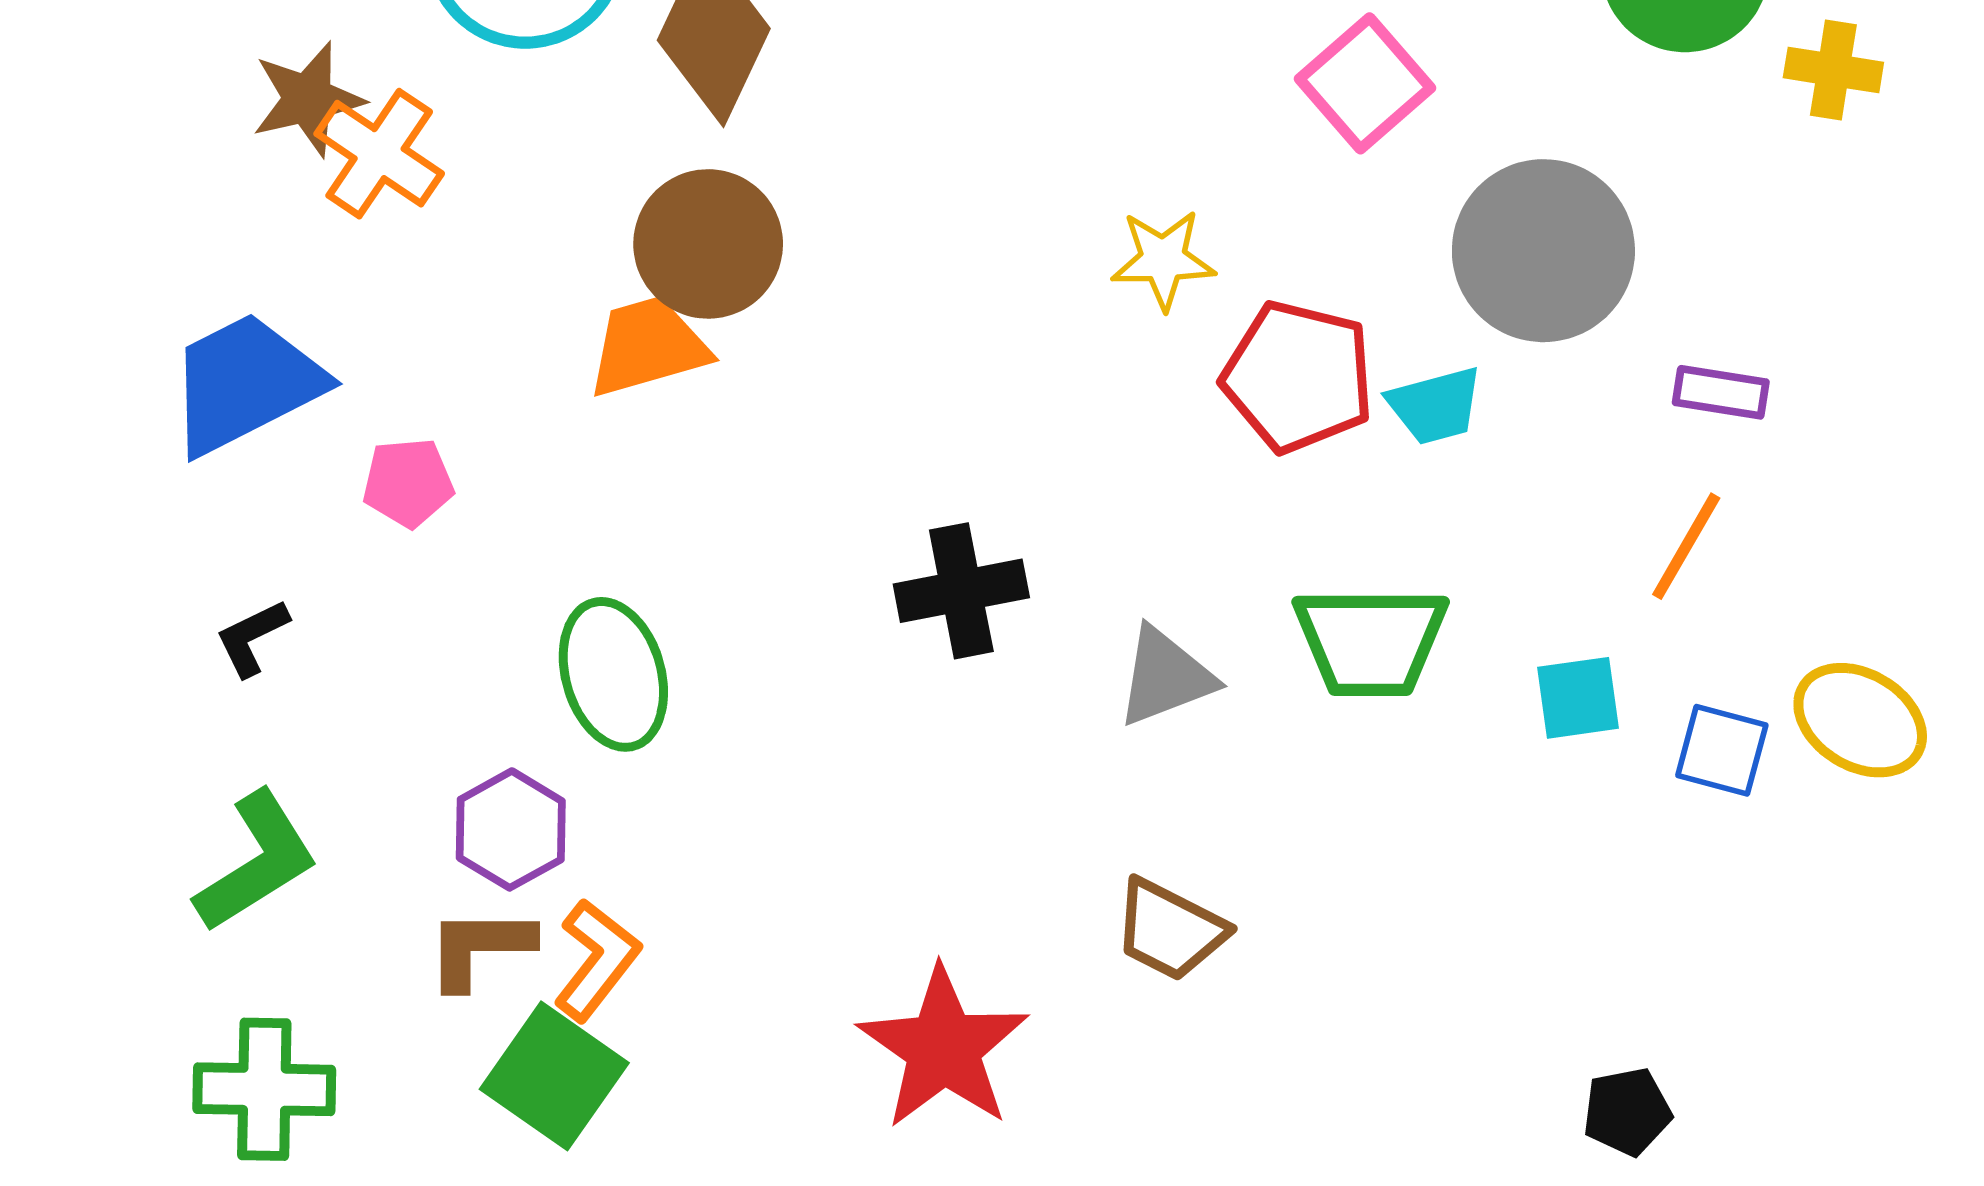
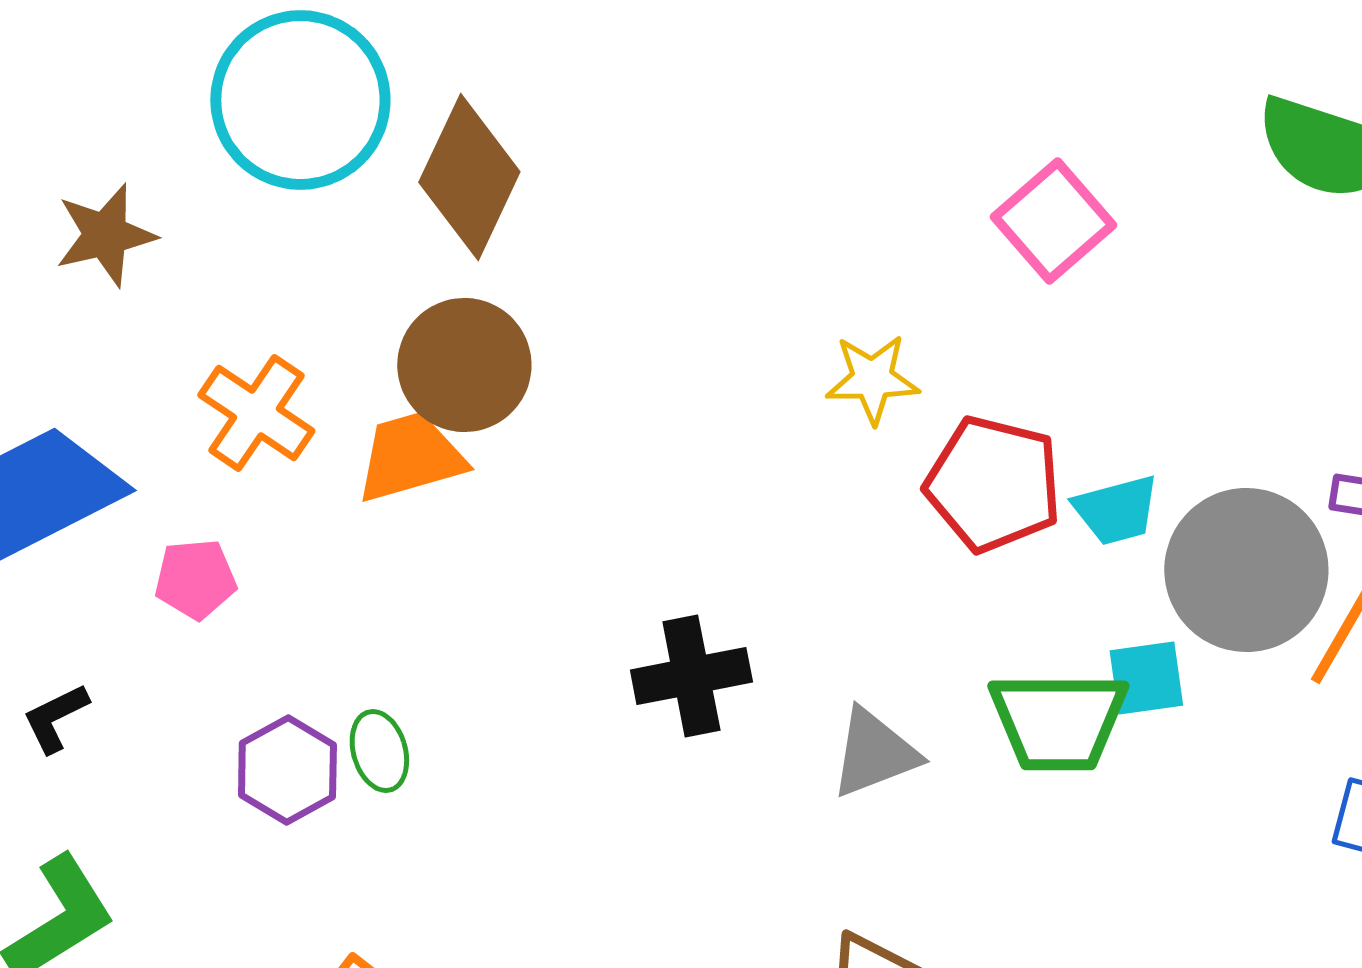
orange cross: (379, 154) -> (256, 413), moved
gray circle: (1543, 251) -> (1246, 570), moved
green ellipse: (613, 674) -> (379, 751), size x0.6
cyan square: (1578, 698) -> (1146, 678), moved
purple hexagon: (511, 829) -> (287, 770), moved

